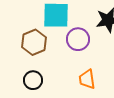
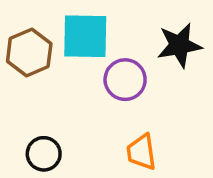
brown hexagon: (34, 42) -> (29, 52), moved

